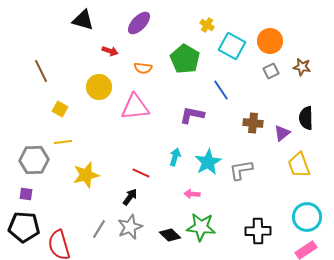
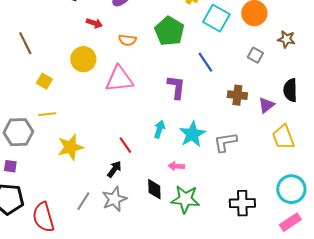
gray square: (271, 71) -> (255, 55), moved, turned -35
purple L-shape: (192, 115) -> (176, 87), turned 85
red line: (141, 173) -> (125, 145), turned 30
black diamond: (170, 235) -> (154, 189), moved, turned 45

